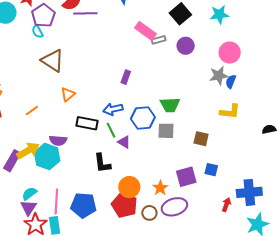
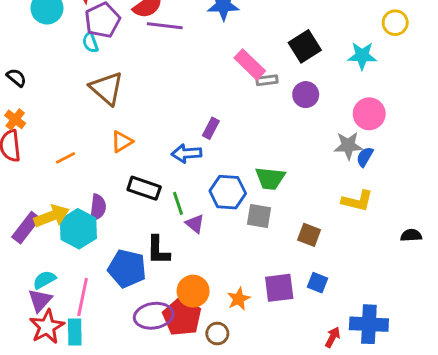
blue arrow: (113, 109) -> (186, 153), moved
purple semicircle: (58, 140) -> (98, 207), turned -96
blue pentagon: (83, 205) -> (127, 269), moved
purple ellipse: (174, 207) -> (154, 316), moved

